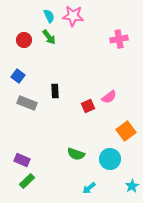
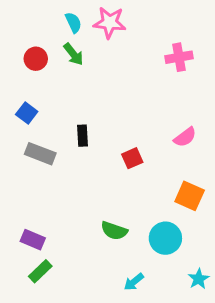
pink semicircle: (109, 97) -> (185, 137), moved
orange square: (126, 131) -> (190, 196), turned -30

